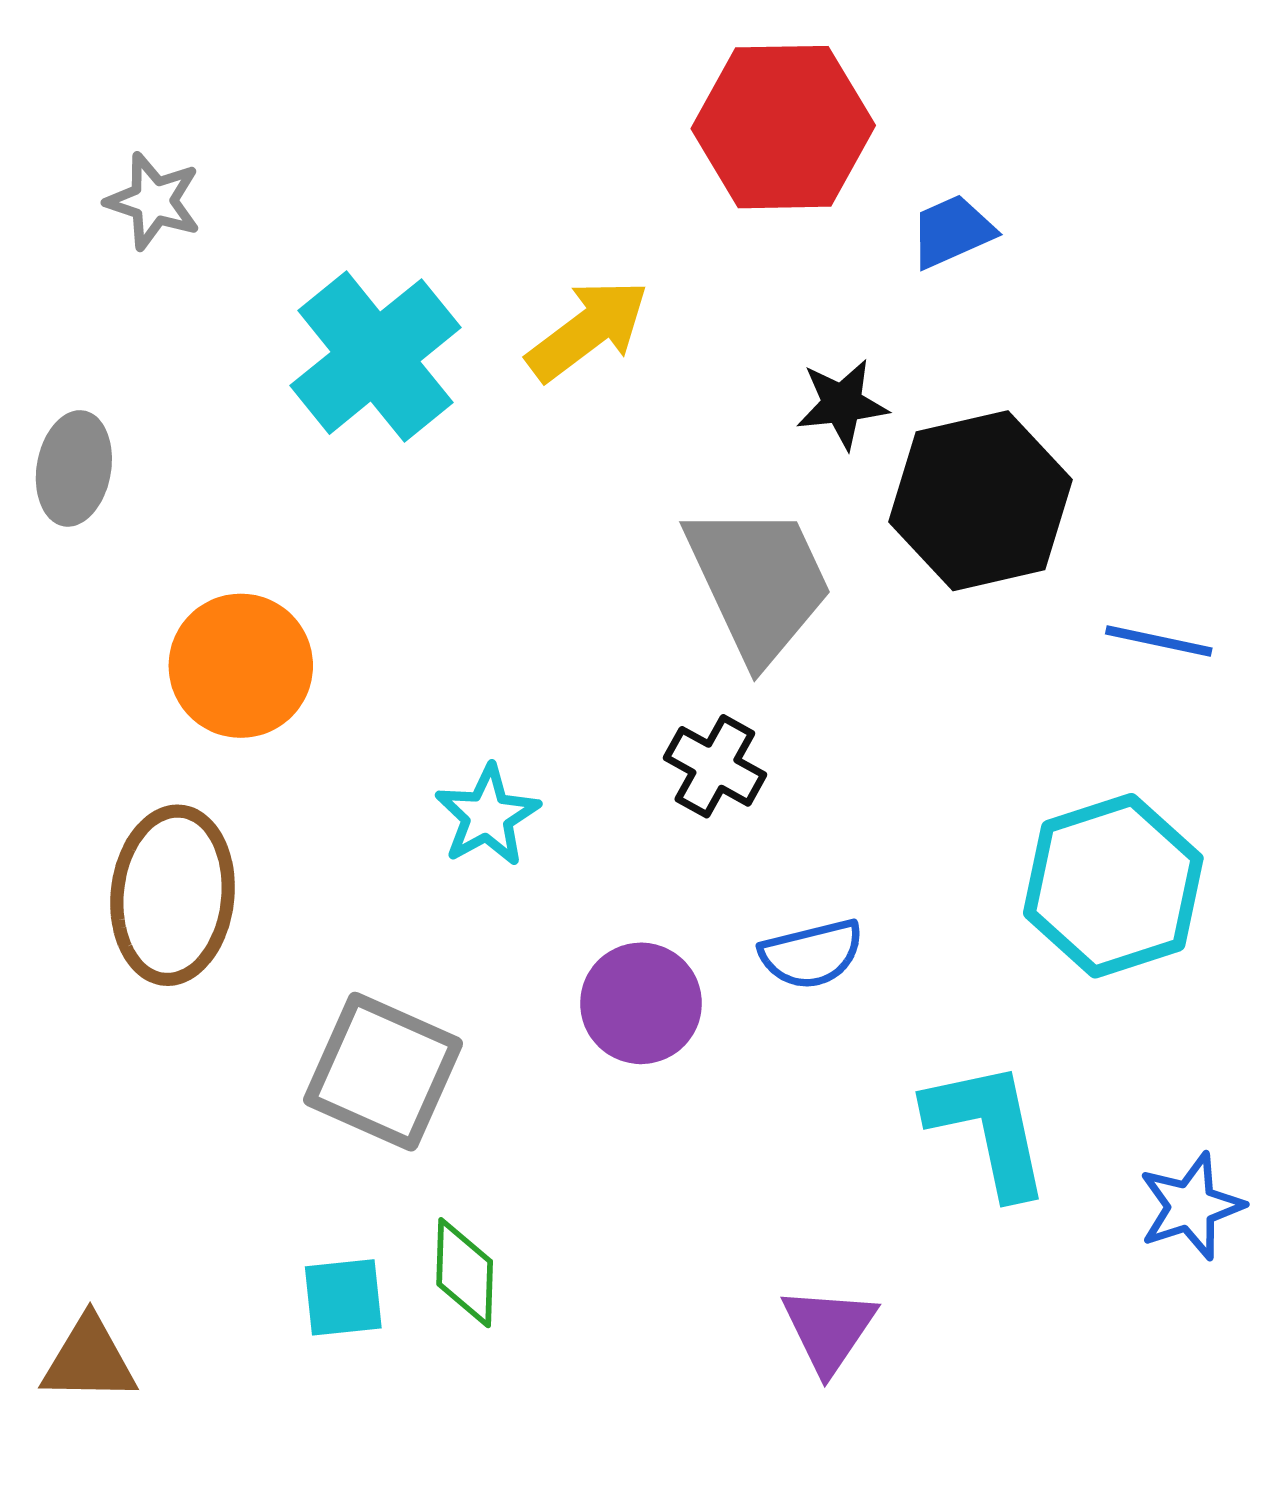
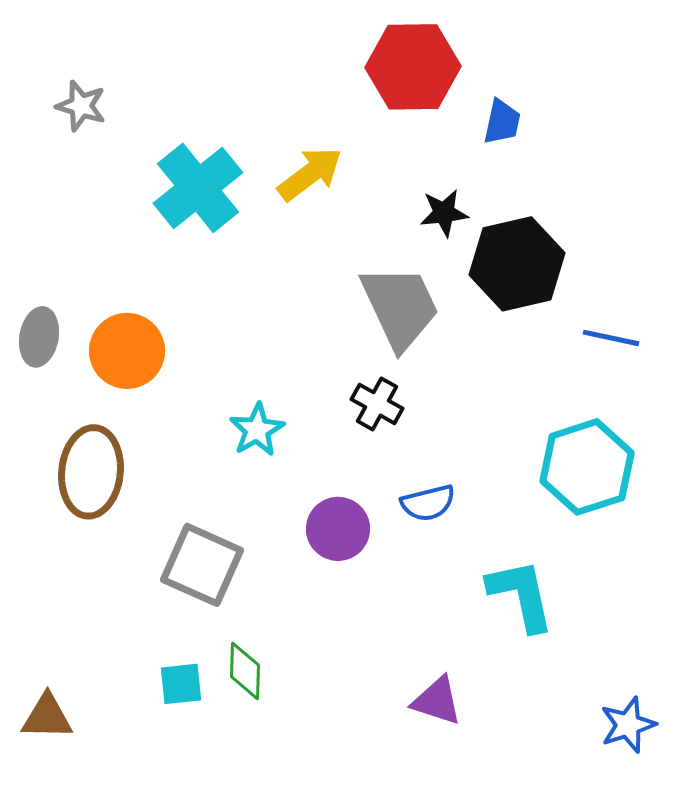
blue trapezoid: (952, 231) -> (502, 122), turned 126
gray ellipse: (74, 468) -> (39, 337), moved
blue star: (1191, 1206) -> (628, 725), moved
purple triangle: (829, 1330) -> (437, 701), turned -46

